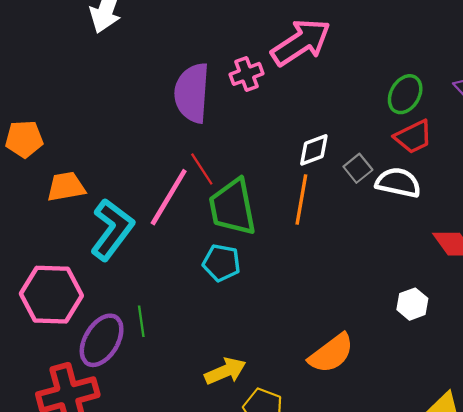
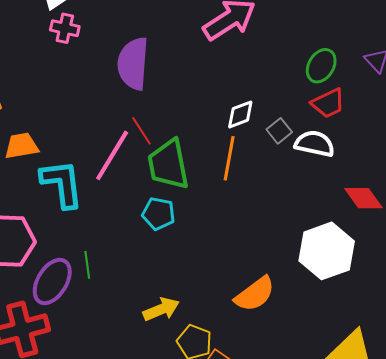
pink cross: (247, 74) -> (65, 28), moved, turned 32
cyan L-shape: (112, 230) -> (62, 184), turned -44
white hexagon: (412, 304) -> (327, 251), size x2.0

